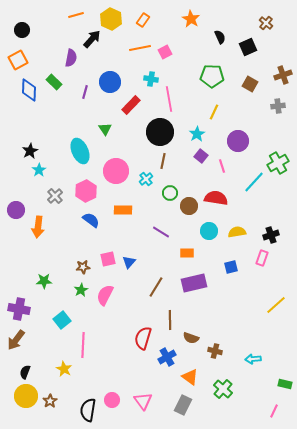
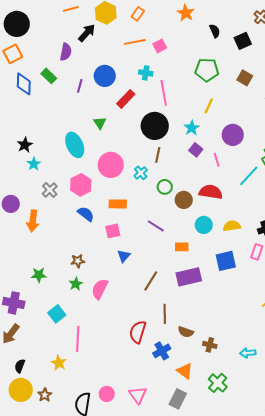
black circle: (22, 30) -> (17, 24), size x1.6
pink square: (108, 259) -> (113, 231), moved
blue square: (231, 267) -> (226, 261), size x1.5

